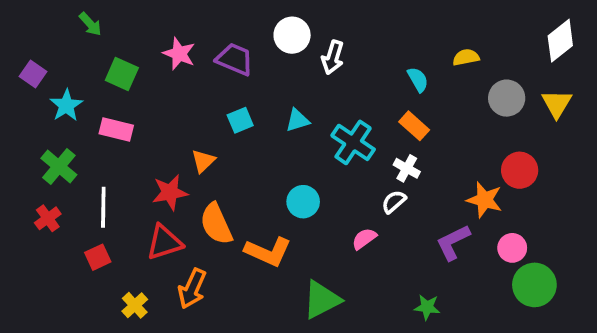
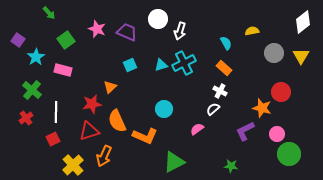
green square: (122, 74) -> (66, 40), turned 30
cyan cross: (353, 142) -> (184, 63), moved, turned 30
yellow cross: (135, 305) -> (73, 165), size x1.5

